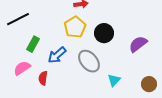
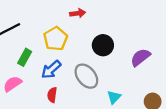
yellow pentagon: (75, 27) -> (56, 39), moved
red semicircle: (43, 78) -> (52, 95), moved

